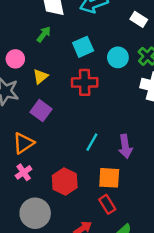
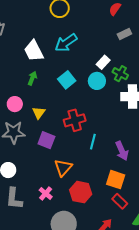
white rectangle: (139, 19) -> (103, 62), moved, turned -64
red cross: (85, 82) -> (75, 120), moved
cyan line: (92, 142) -> (93, 142), moved
orange triangle: (23, 143) -> (63, 168), moved
orange square: (109, 178) -> (116, 180), turned 30

